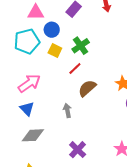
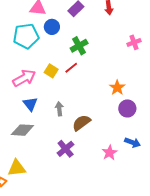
yellow square: (55, 50) -> (51, 71), moved
brown semicircle: (87, 88) -> (81, 123), moved
blue triangle: (27, 109) -> (30, 104), moved

